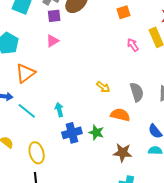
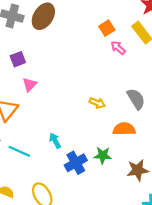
orange square: (124, 12) -> (107, 28), moved
purple square: (54, 16) -> (18, 59), moved
pink triangle: (52, 41) -> (30, 85), moved

